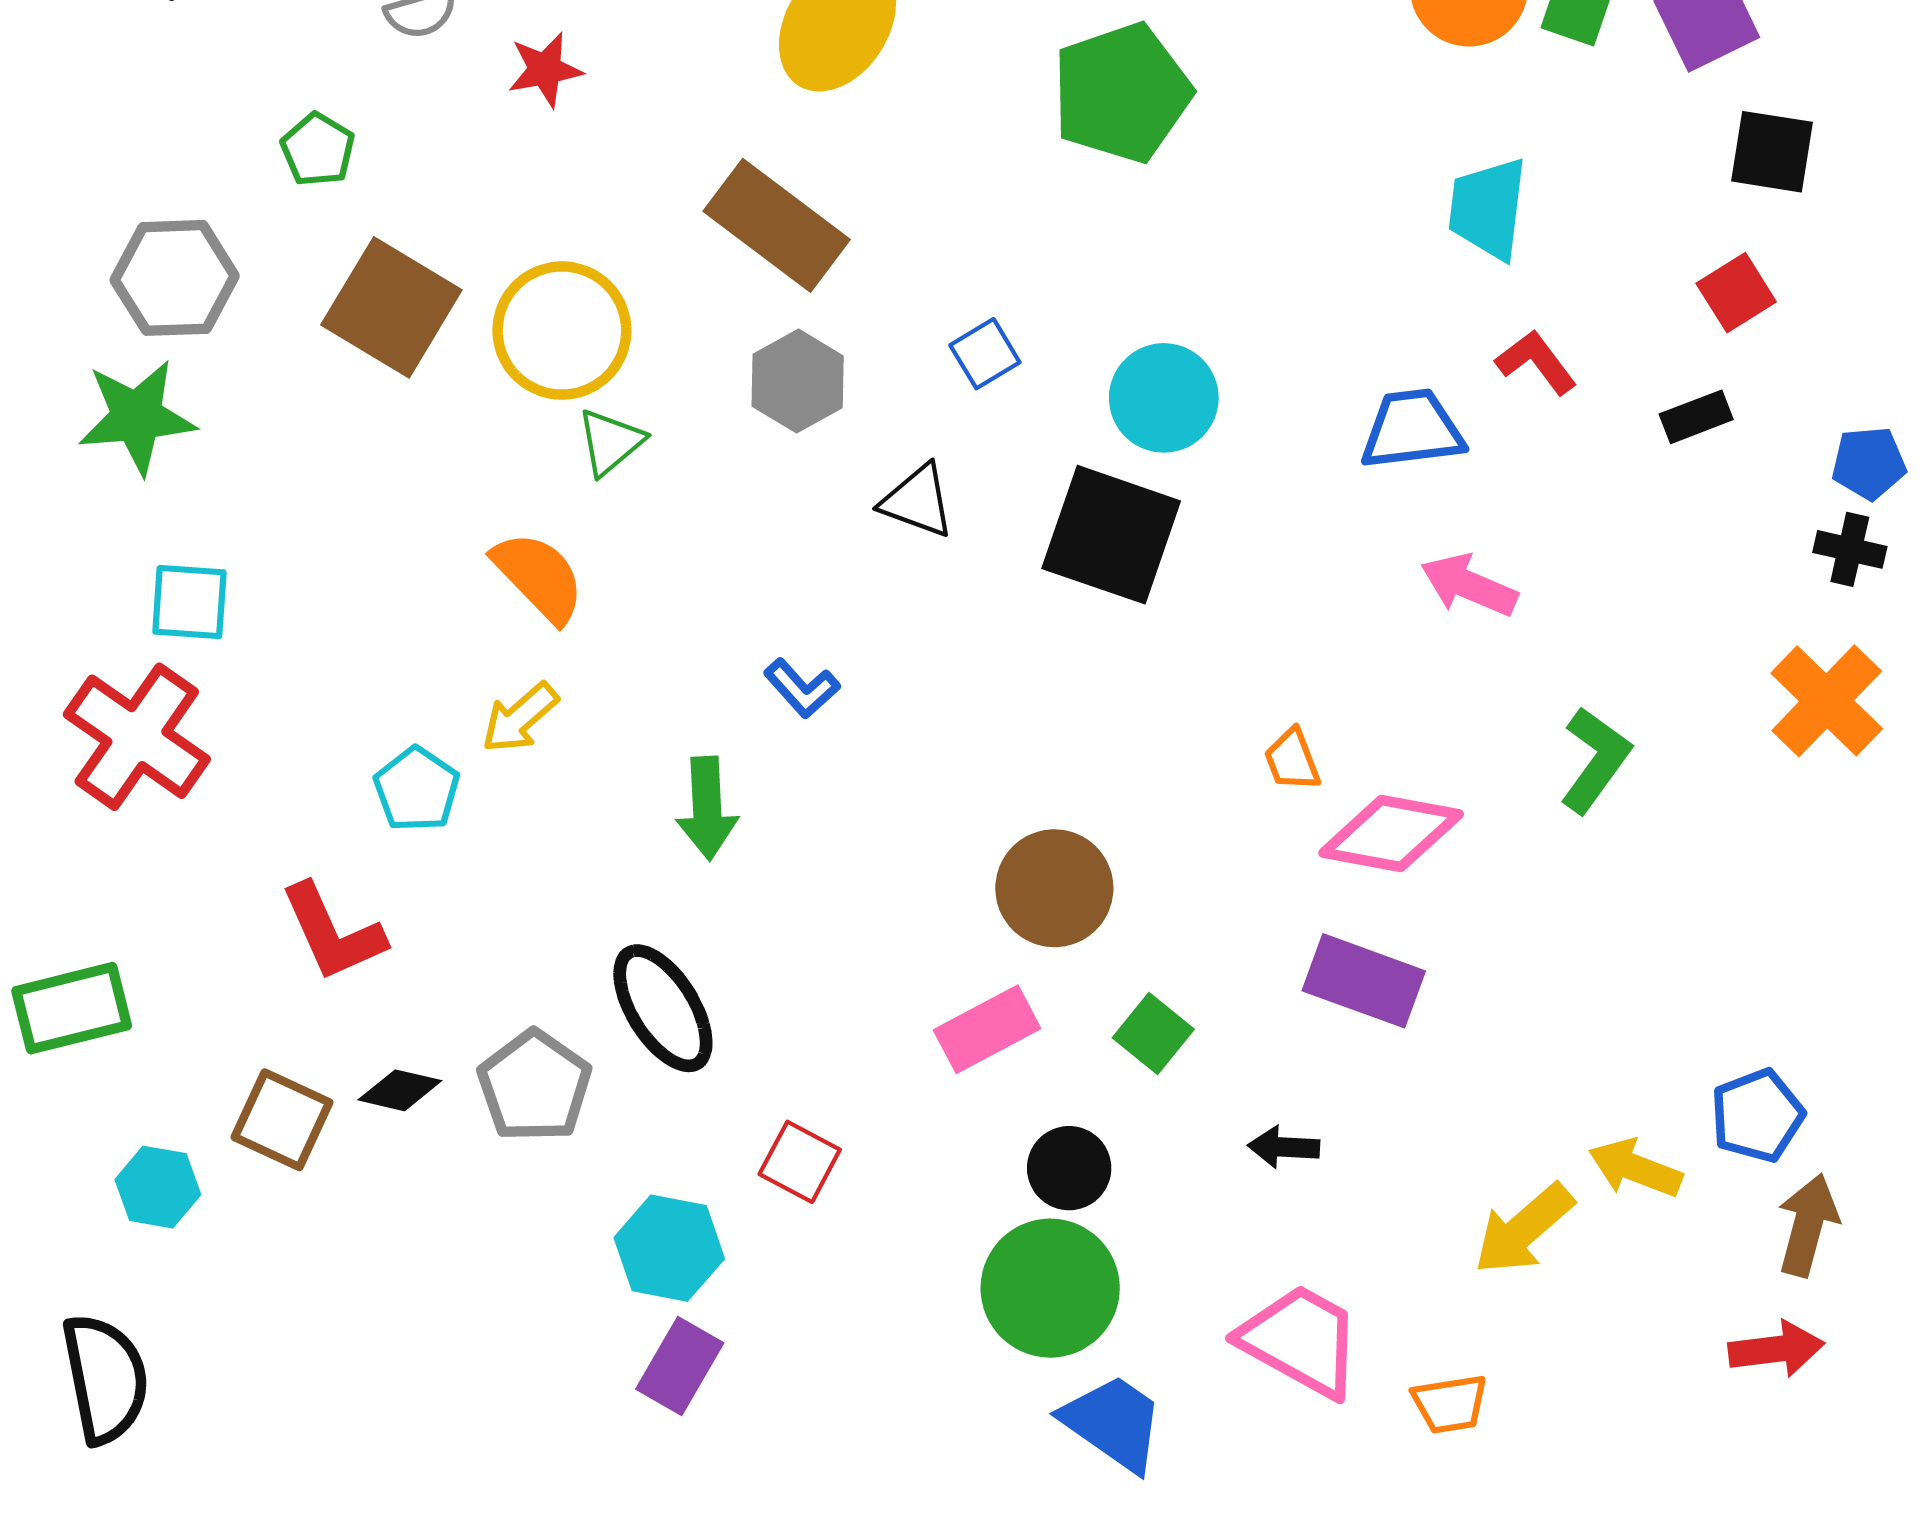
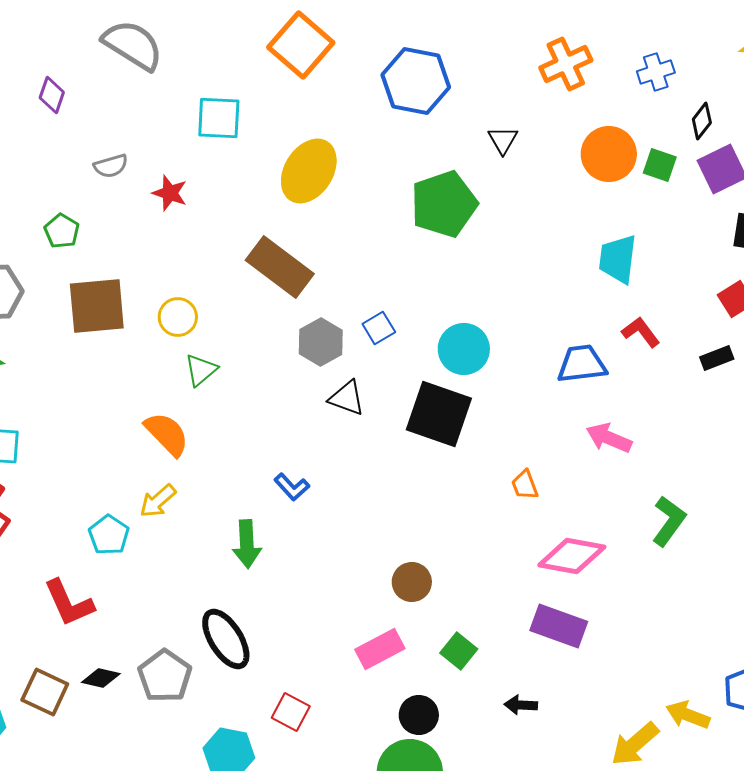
red star: (545, 70) -> (170, 193), turned 30
brown square: (391, 307) -> (97, 306), turned -36
yellow circle: (562, 331) -> (178, 317), size x0.6
gray hexagon: (798, 381) -> (321, 342), moved
orange trapezoid: (1292, 760) -> (525, 485), moved
brown circle: (1054, 888) -> (412, 582), size x0.7

